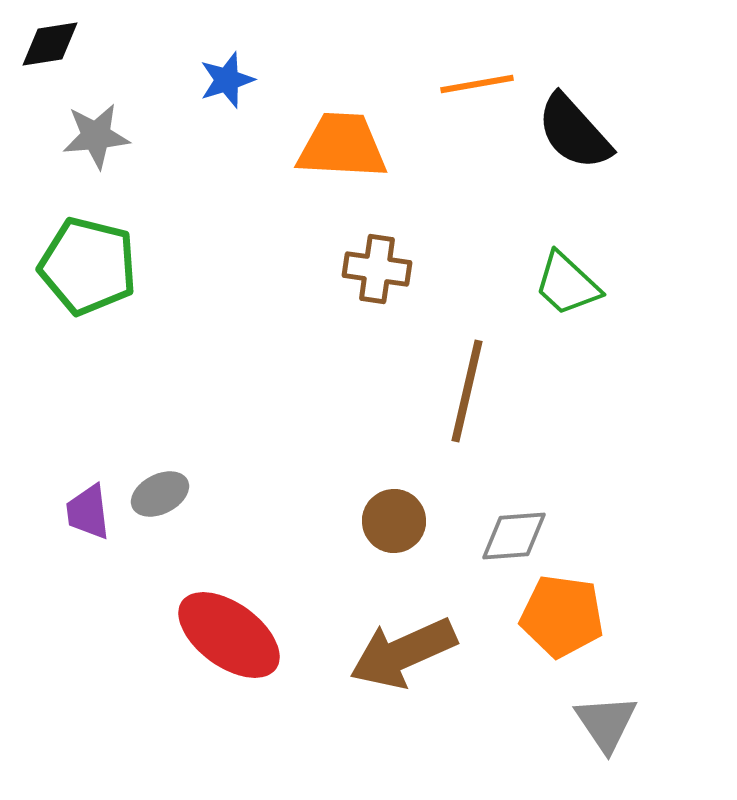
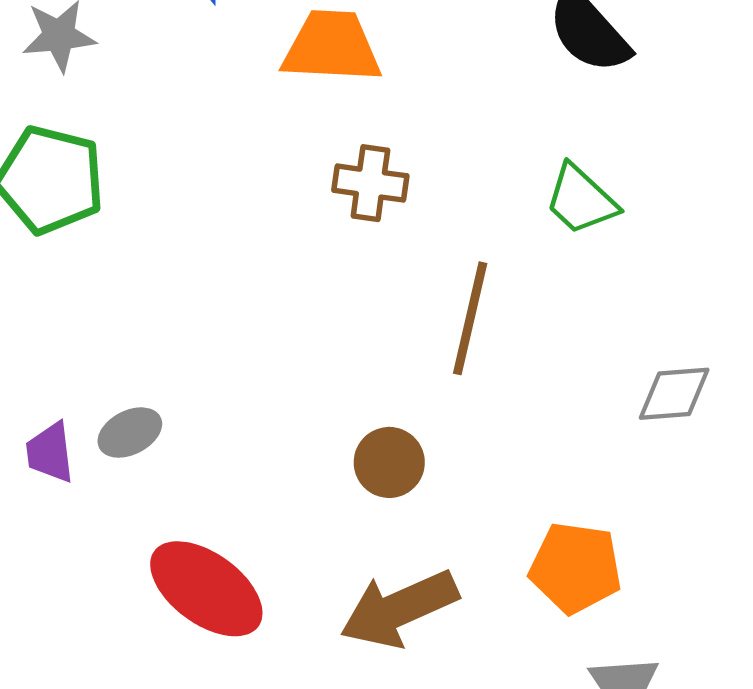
gray diamond: (514, 536) -> (674, 394), moved

